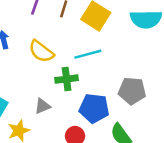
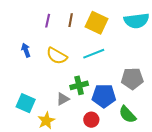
green cross: (67, 79) -> (79, 85), moved

